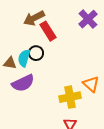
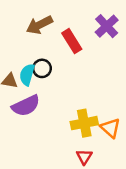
red rectangle: (48, 31) -> (72, 41), moved
orange triangle: (91, 84) -> (110, 128), moved

